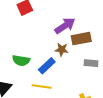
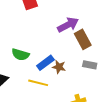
brown rectangle: (81, 39) -> (83, 39), turned 66
brown star: (62, 50) -> (59, 67), moved

